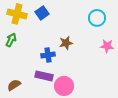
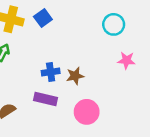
brown star: (66, 43) -> (75, 76), moved
pink circle: (64, 86) -> (87, 112), moved

